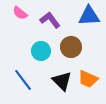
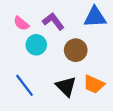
pink semicircle: (20, 13) -> (21, 23), moved
cyan circle: (41, 51) -> (36, 45), moved

